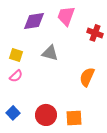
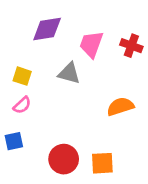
pink trapezoid: (66, 16) -> (91, 44), moved
orange semicircle: (87, 77) -> (120, 107), turned 48
blue square: (13, 113) -> (14, 141), moved, turned 32

